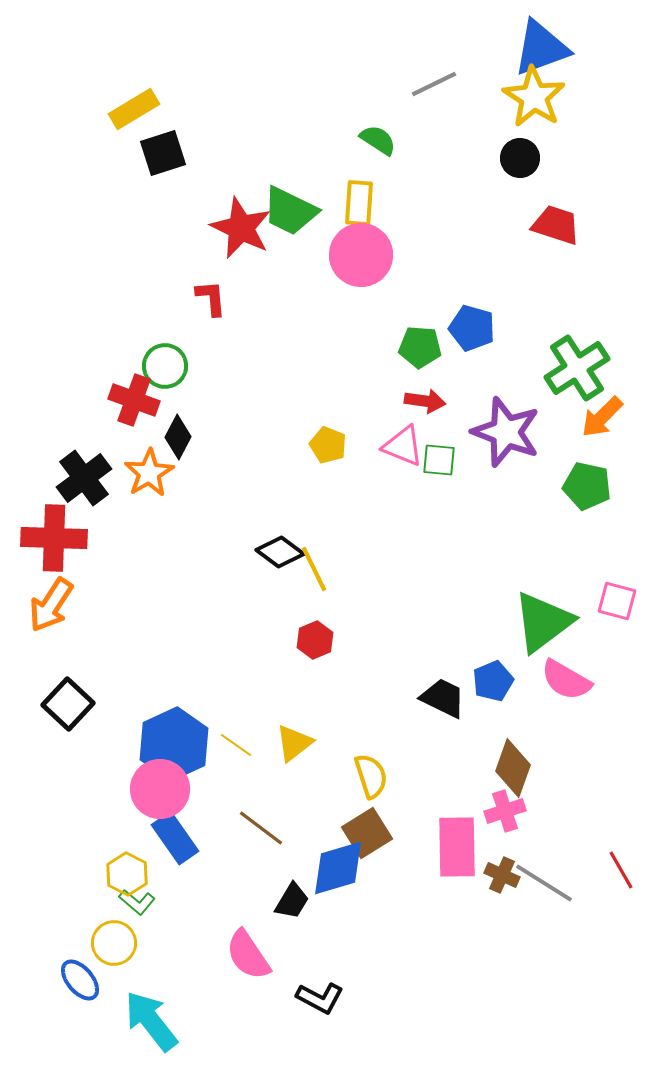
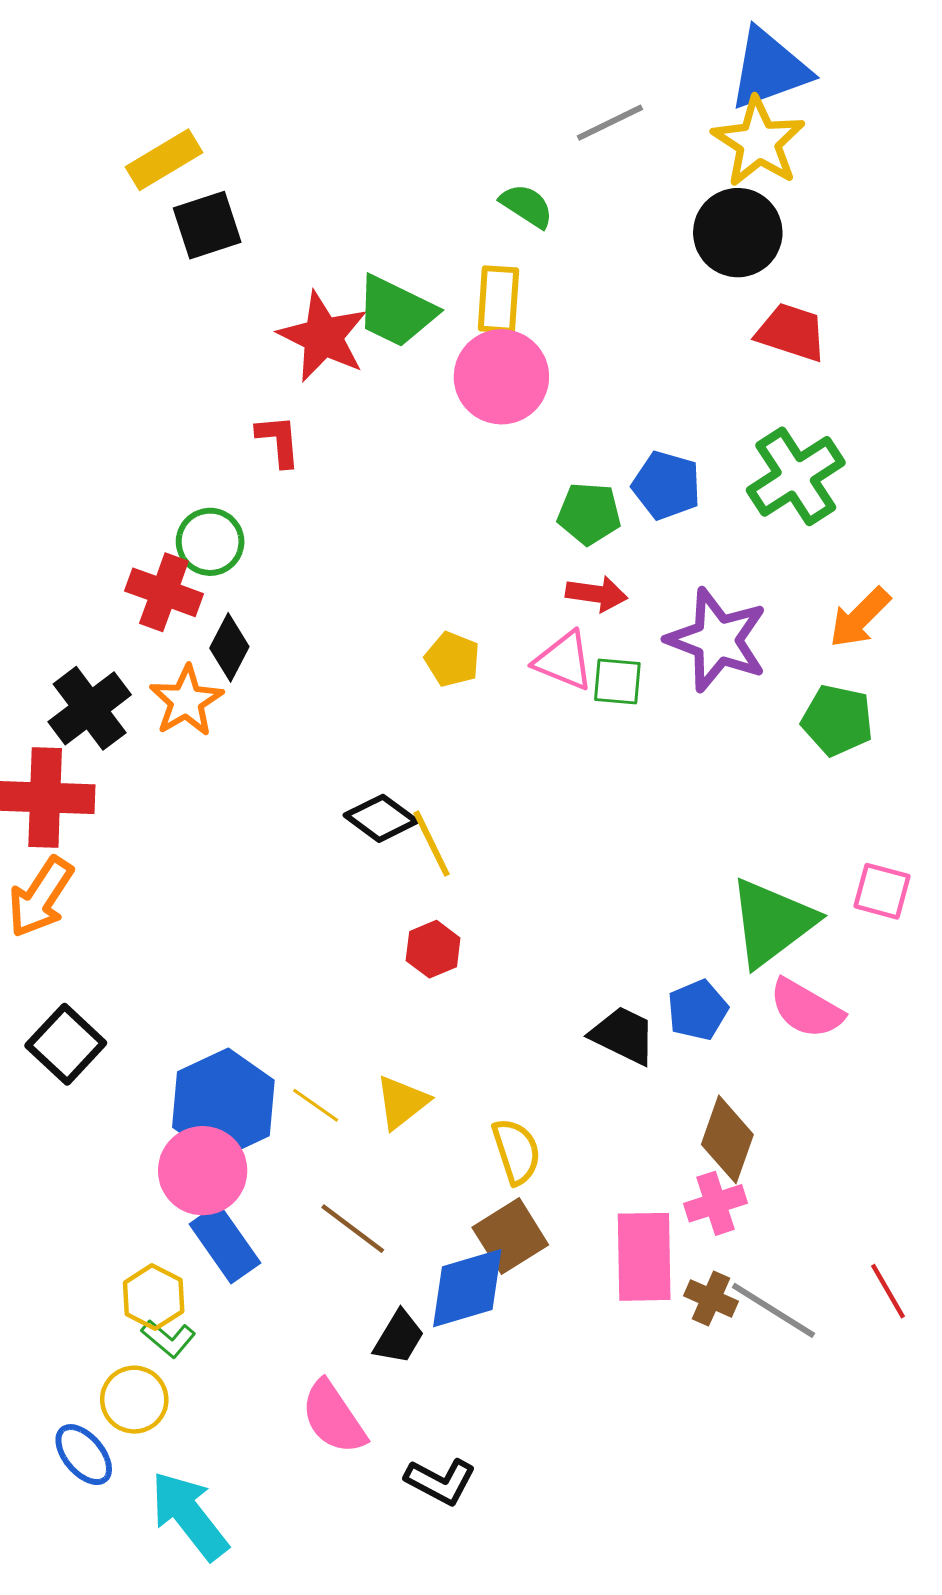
black circle: (520, 158) -> (738, 233), size x1.5
green cross: (577, 368) -> (796, 476), moved

